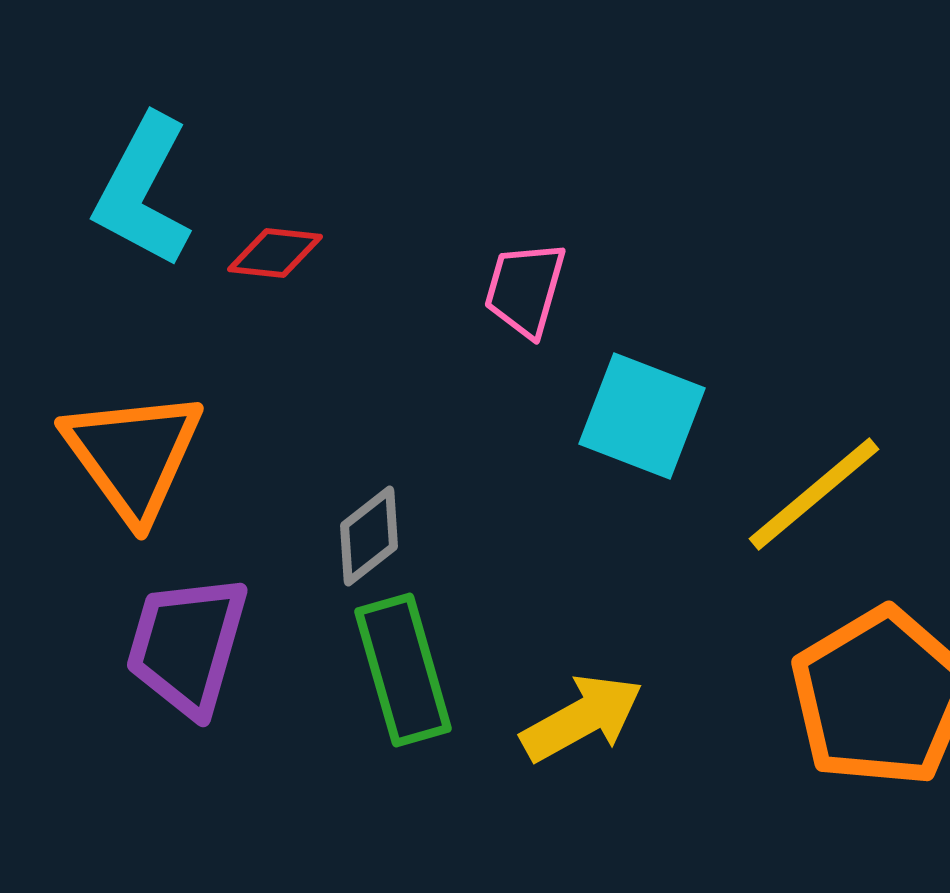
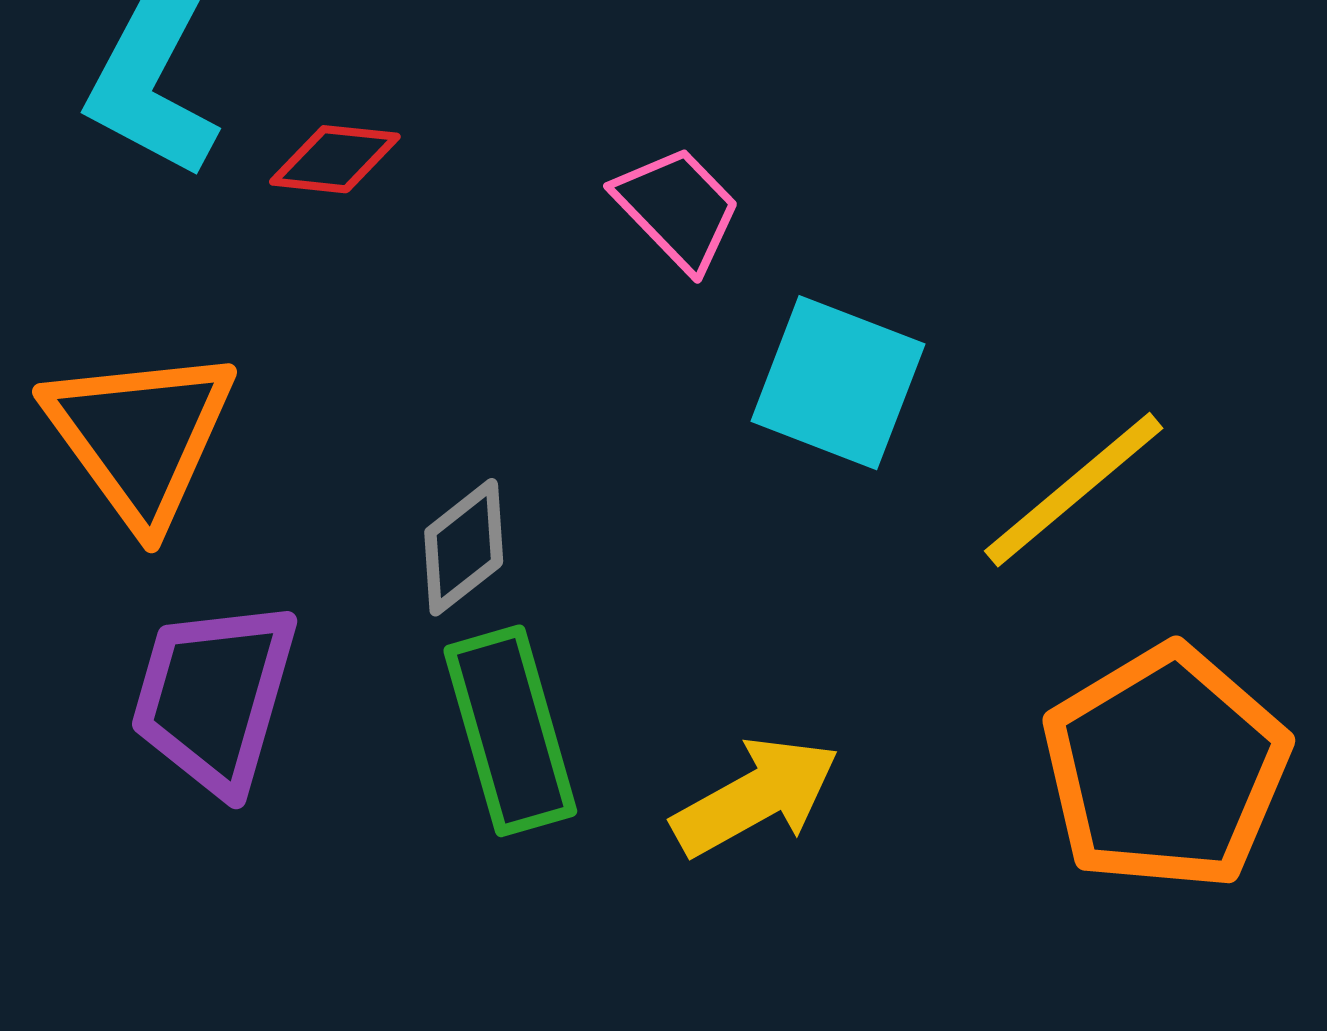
pink trapezoid: (525, 289) -> (678, 209), turned 120

